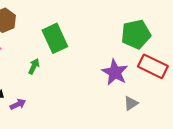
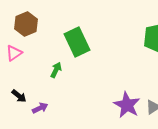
purple star: (115, 72) -> (127, 105), moved

